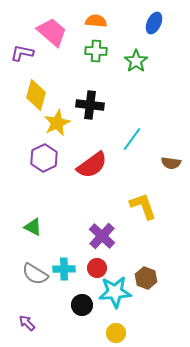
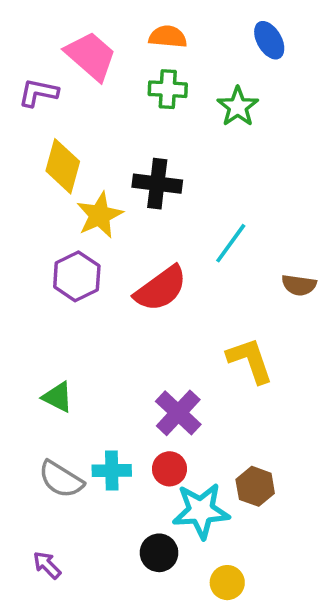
blue ellipse: (154, 23) -> (269, 40), turned -55
black circle: (82, 305) -> (159, 553), moved
yellow circle: (116, 333) -> (227, 583), moved

